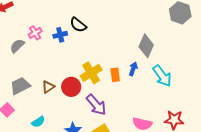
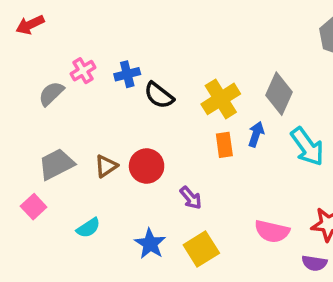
black semicircle: (78, 25) -> (159, 95), moved
yellow cross: (91, 73) -> (221, 99), moved
purple arrow: (96, 105) -> (191, 198), size x0.6

